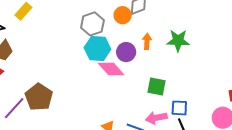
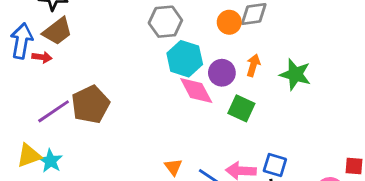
gray hexagon: (92, 24) -> (165, 22), moved
green square: (157, 87) -> (241, 108), moved

